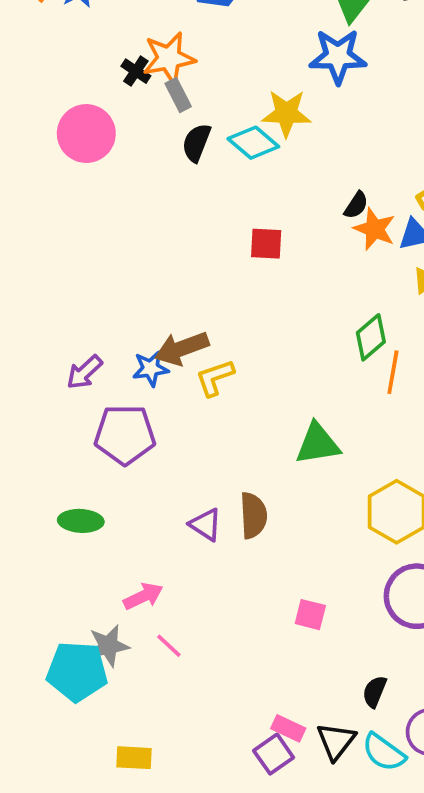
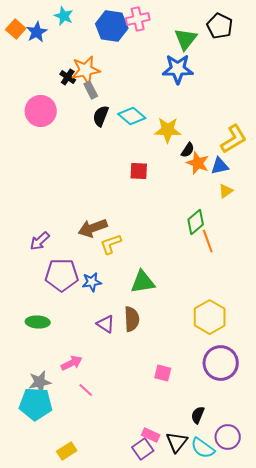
yellow star: (286, 113) -> (168, 130), moved
blue star: (151, 369) -> (92, 282), moved
orange line: (393, 372) -> (208, 241), turned -30
green triangle: (318, 444) -> (143, 282), moved
gray star: (108, 646) -> (40, 382), moved
yellow rectangle: (134, 758) -> (67, 451), turned -36

